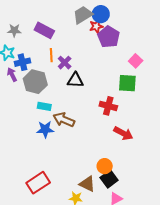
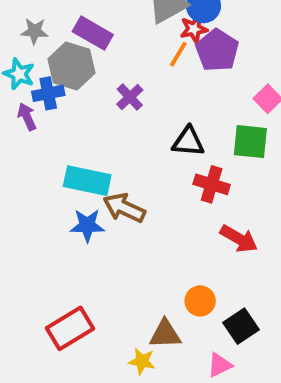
orange line: (51, 55) -> (178, 54), moved, turned 32
black triangle: (75, 80) -> (188, 142), moved
gray hexagon: (35, 82) -> (71, 66), moved
cyan rectangle: (44, 106) -> (87, 181), size x1.6
black square: (109, 179) -> (241, 326), moved
brown triangle: (87, 184) -> (165, 334), turned -30

